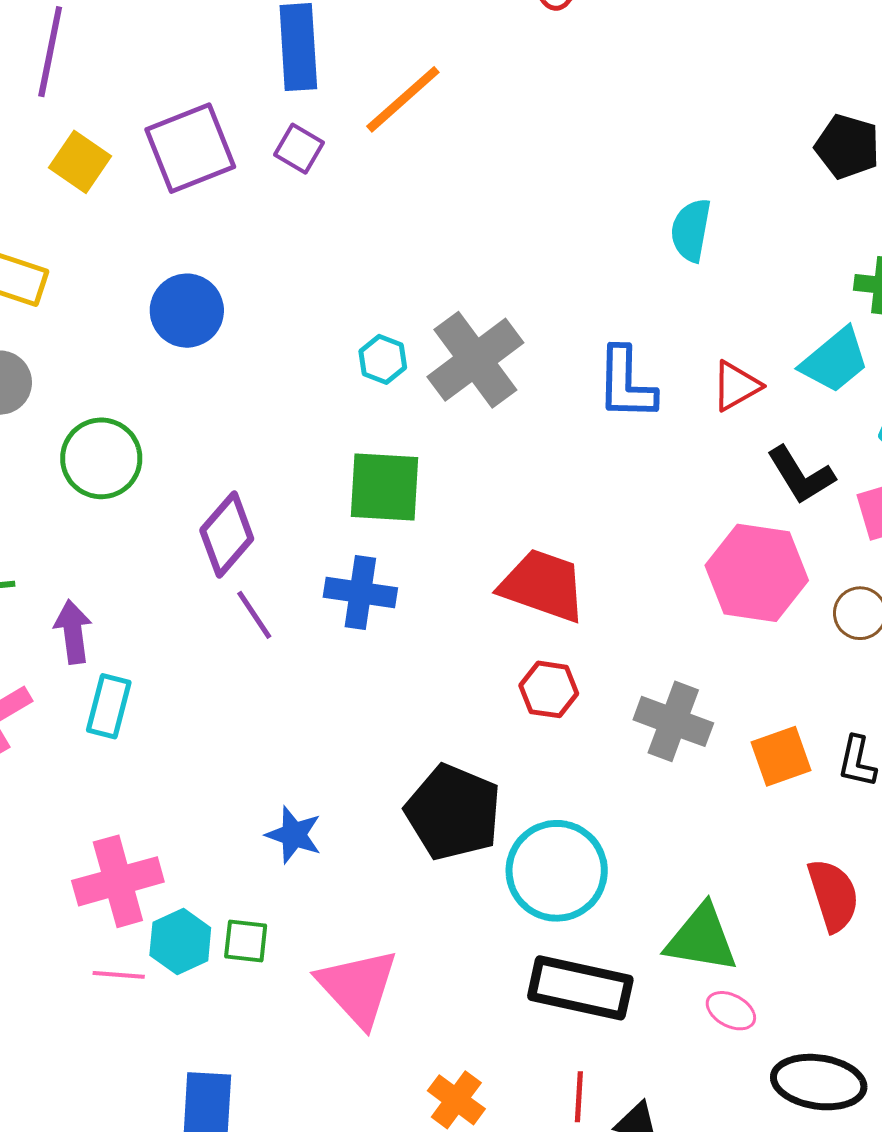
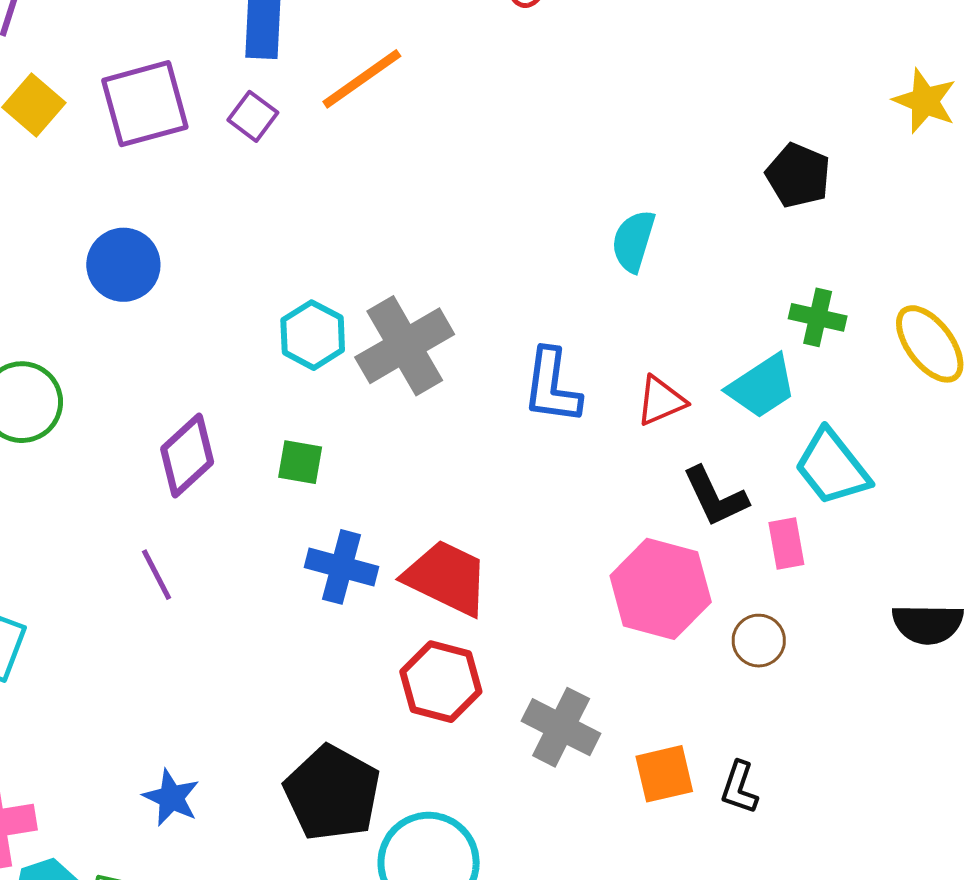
cyan hexagon: (383, 359) -> (313, 335), size x1.4
green square: (384, 487) -> (300, 462), size x0.6
purple diamond: (227, 534) -> (187, 456), moved
blue cross: (360, 593) -> (341, 567), moved
red hexagon: (549, 689) -> (441, 682), size x1.4

